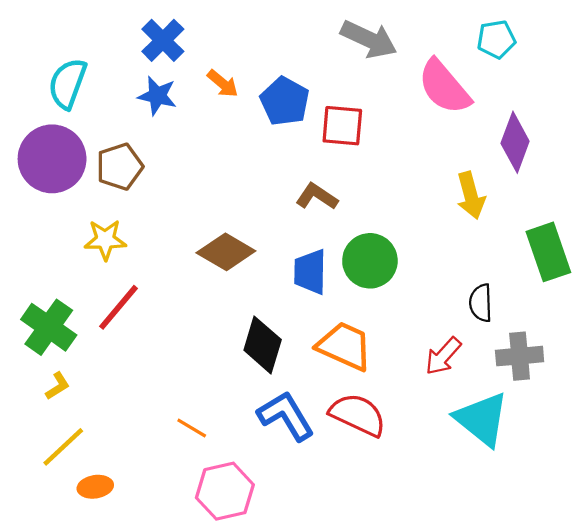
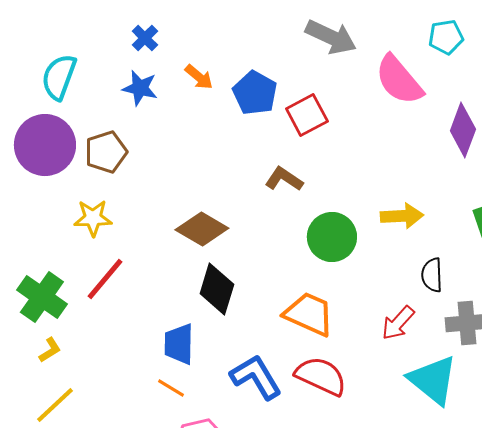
blue cross: (163, 40) -> (145, 38), size x0.7
red square: (342, 126) -> (307, 115), turned -33
yellow arrow: (471, 195) -> (402, 216), moved, turned -78
blue trapezoid: (310, 272) -> (179, 344), moved
black diamond: (263, 345) -> (217, 289), moved

